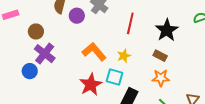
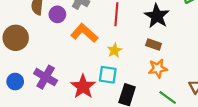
brown circle: (36, 31) -> (16, 38), size x1.5
orange L-shape: (94, 52) -> (84, 33), moved
purple cross: (45, 54) -> (46, 77), moved

